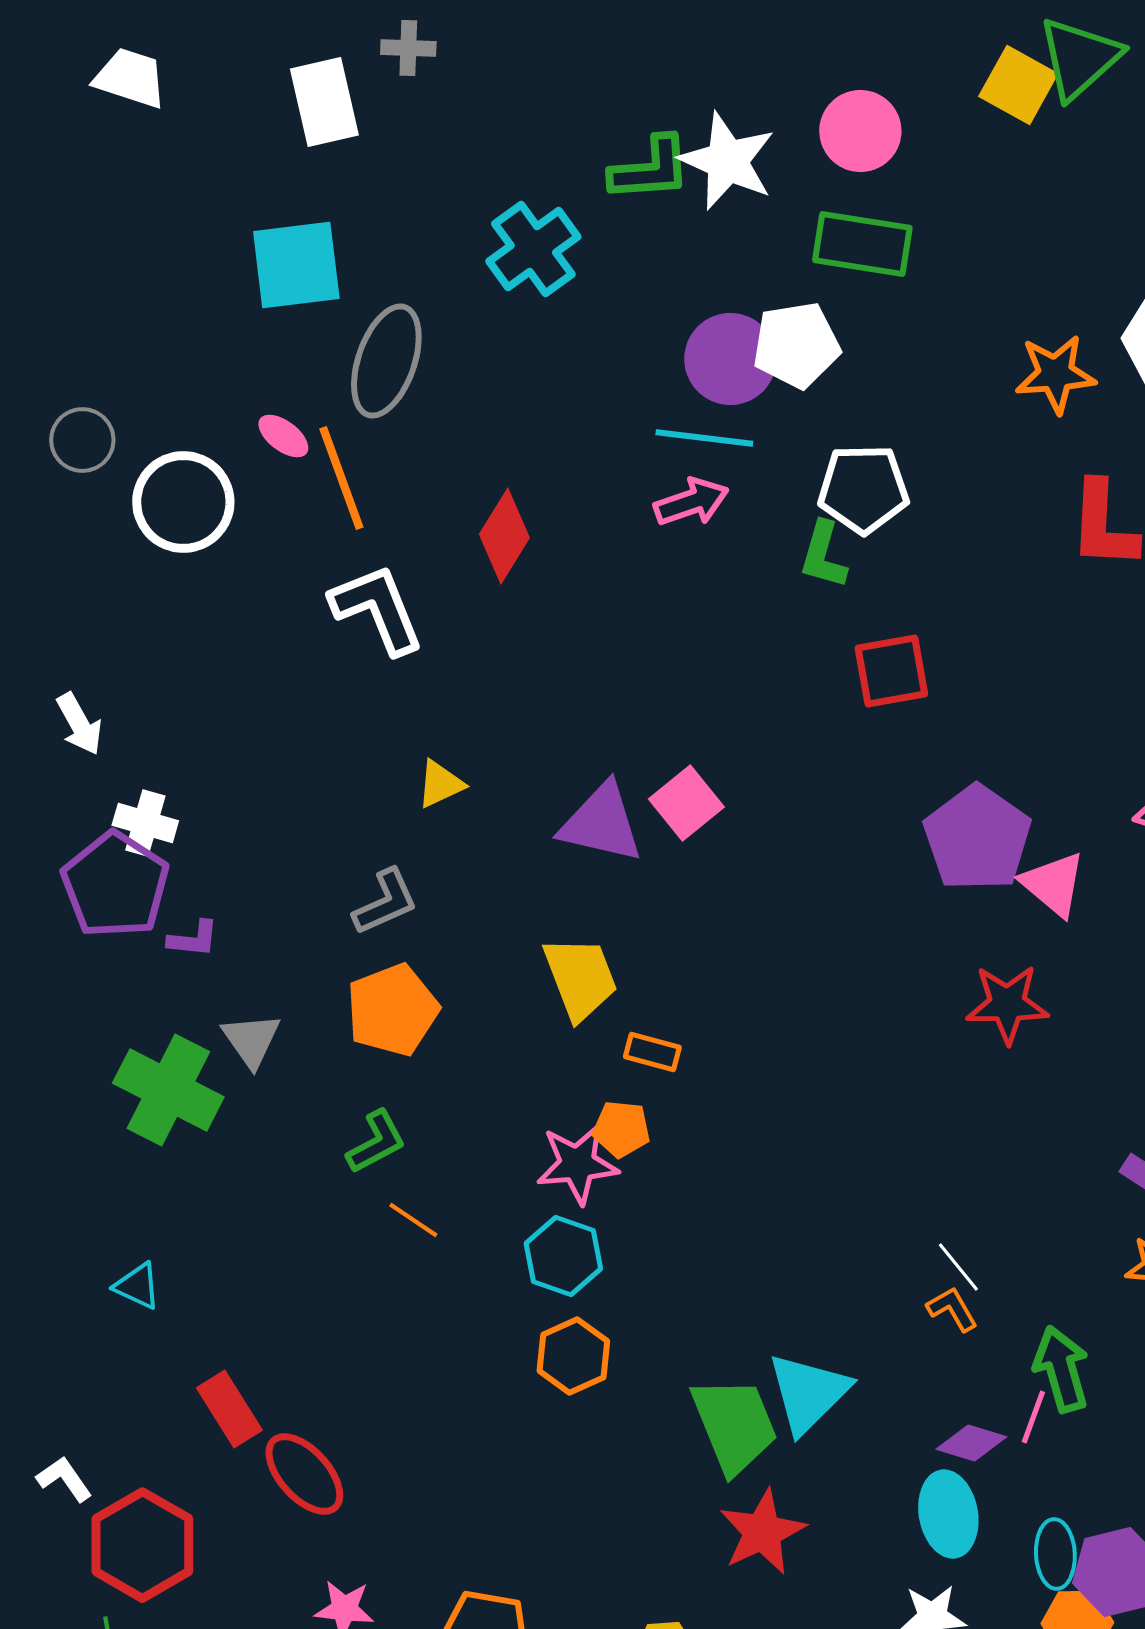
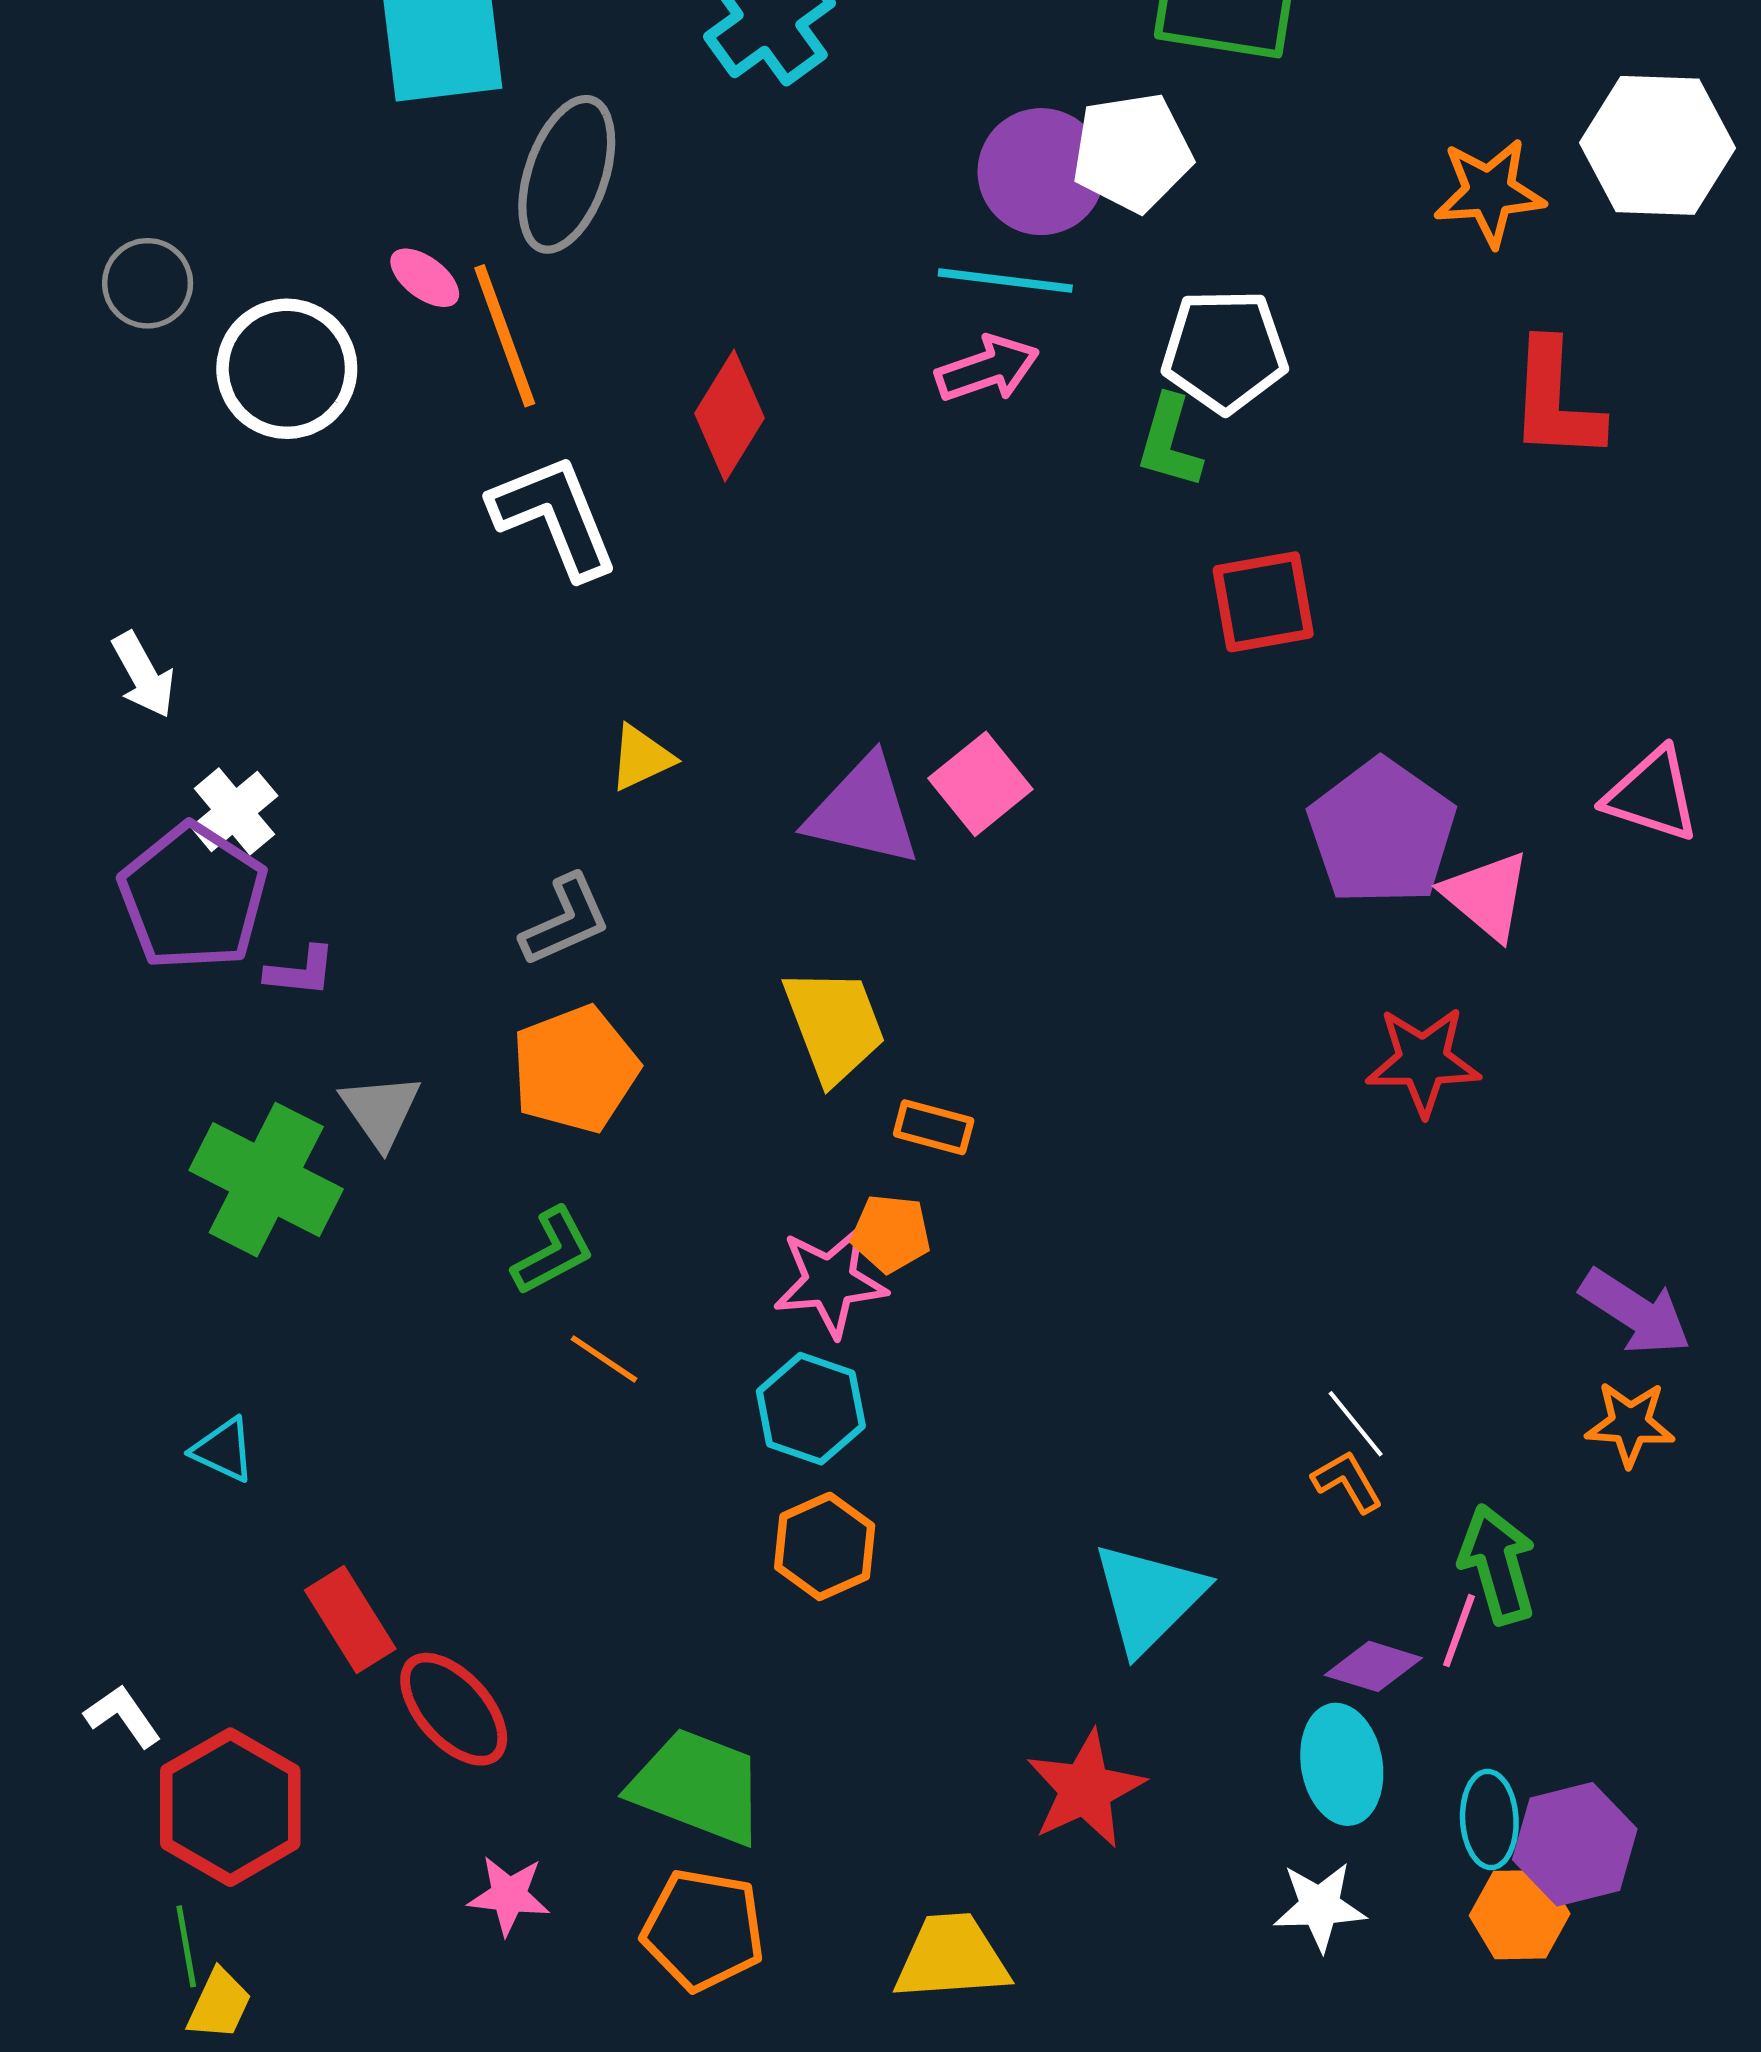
white cross: (145, 823) -> (234, 811), turned 34
green trapezoid: (734, 1425) -> (698, 1786), moved, turned -47

